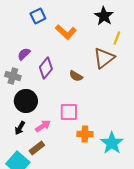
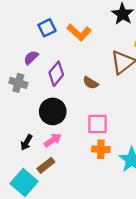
blue square: (38, 16) -> (47, 28), moved
black circle: (26, 101) -> (53, 111), moved
pink square: (69, 112) -> (97, 124), moved

